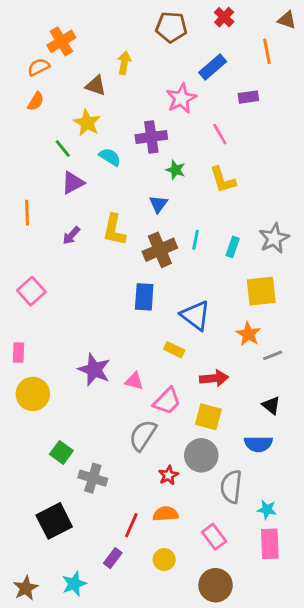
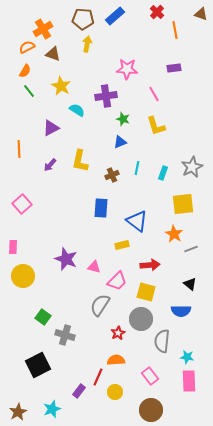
brown pentagon: (171, 27) -> (83, 19), moved
orange line: (267, 51) -> (175, 30), moved
blue rectangle: (213, 67) -> (115, 16), moved
brown triangle: (96, 86) -> (53, 54), moved
pink star: (181, 98) -> (127, 69), turned 30
green line: (63, 148) -> (29, 91), moved
blue triangle: (158, 204) -> (120, 142), moved, turned 32
brown cross: (160, 250) -> (112, 175), size x0.6
yellow rectangle: (174, 350) -> (122, 245), turned -40
red line: (131, 525) -> (98, 377), moved

